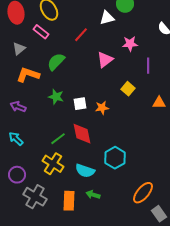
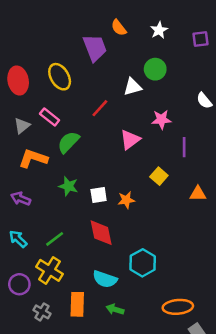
pink rectangle: (41, 32) -> (50, 117), moved
green line: (58, 139) -> (55, 239), moved
yellow cross: (53, 164) -> (50, 270), moved
orange ellipse: (143, 193) -> (178, 307), turned 45
gray cross: (35, 197) -> (42, 312), size x0.6
orange rectangle: (69, 201) -> (77, 304), moved

